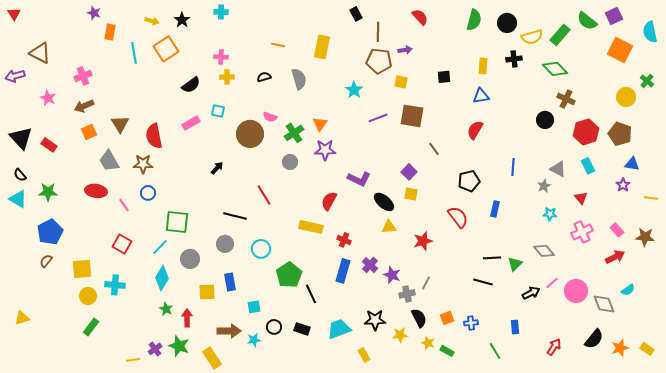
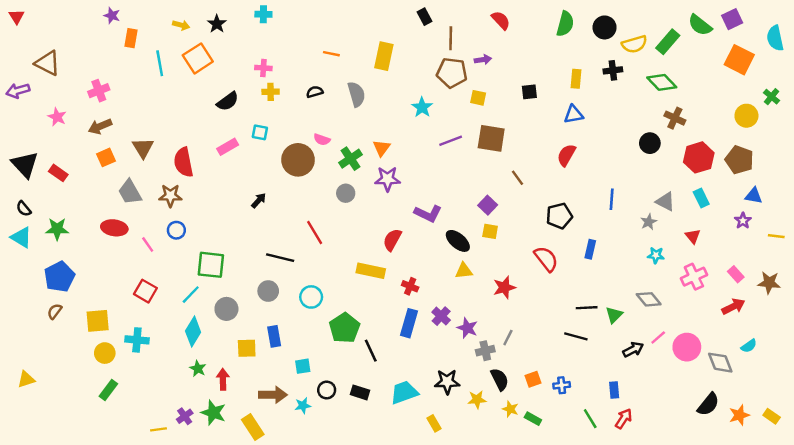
red arrow: (554, 347) -> (624, 419), moved

